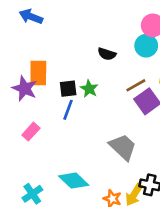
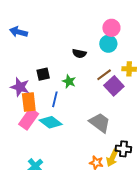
orange rectangle: (38, 73) -> (29, 102), moved
black square: (68, 89) -> (43, 74), moved
pink rectangle: (31, 132) -> (29, 119), size x1.5
cyan diamond: (74, 181) -> (51, 122), moved

